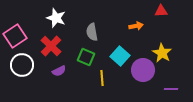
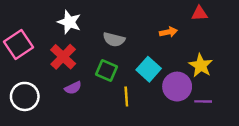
gray semicircle: (92, 32) -> (114, 39), turned -66
white circle: (22, 65) -> (25, 96), moved
purple line: (171, 89) -> (203, 101), moved

